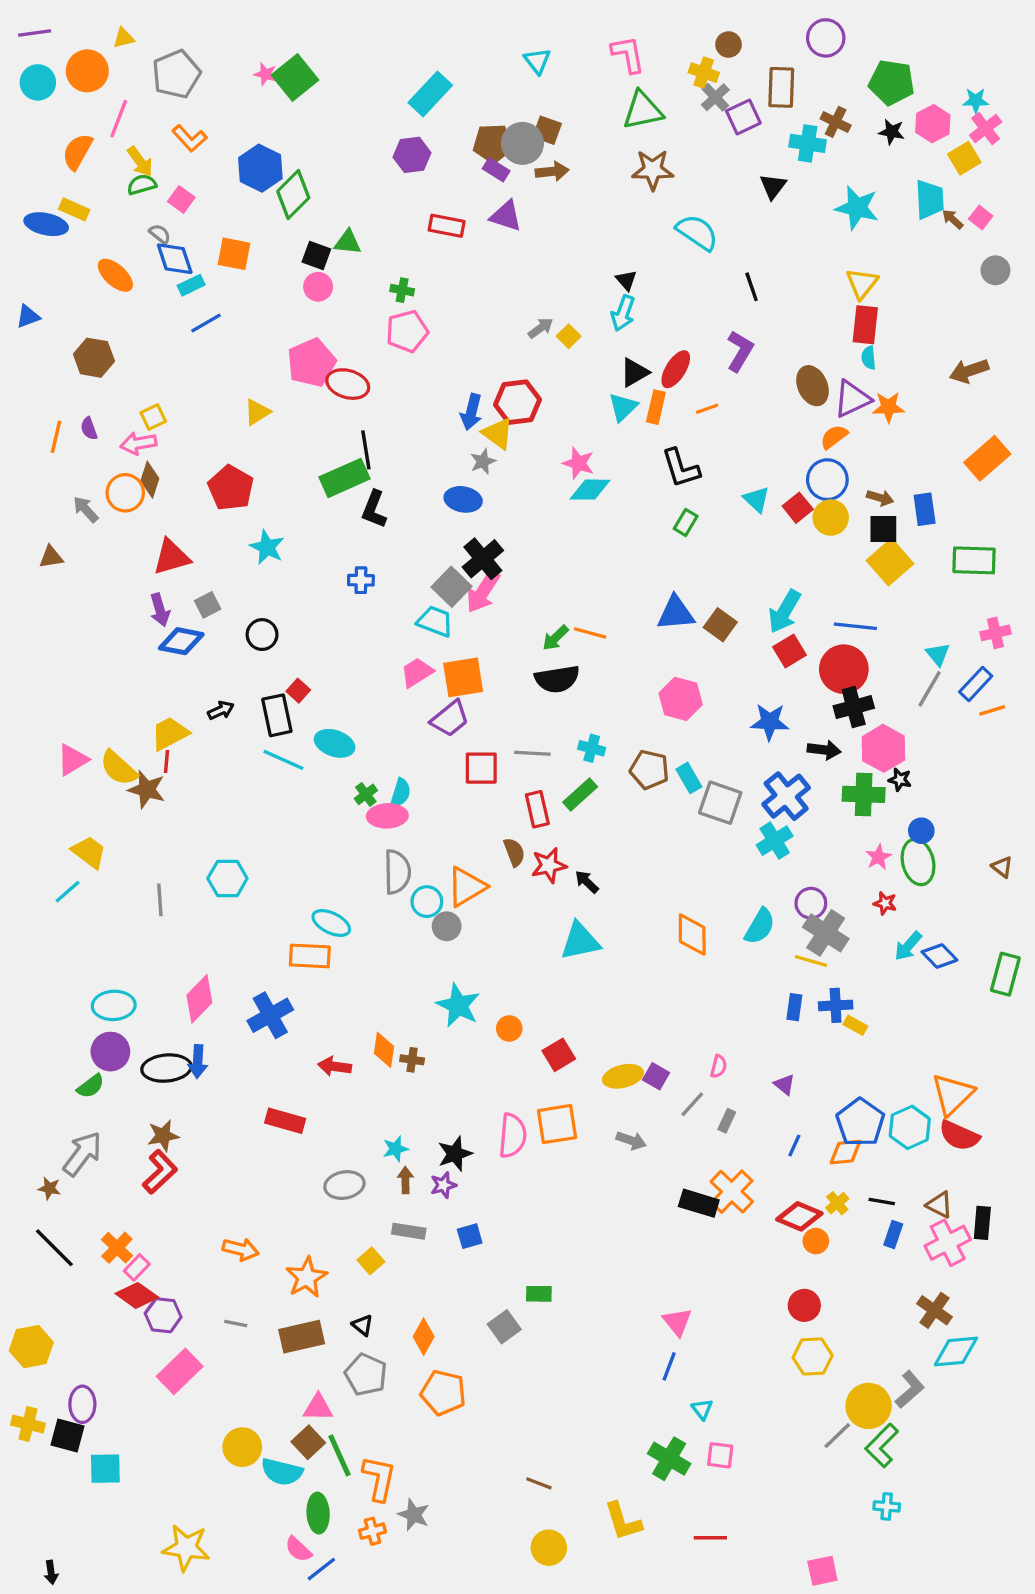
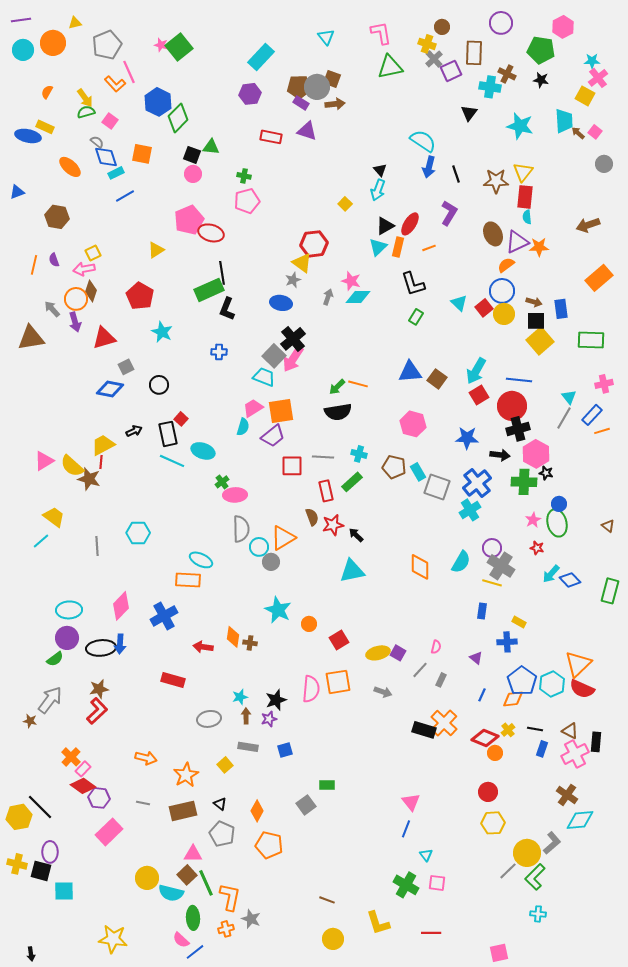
pink line: (119, 119) -> (129, 72), moved, turned -45
pink hexagon: (933, 124) -> (563, 27), moved
orange semicircle: (77, 152) -> (47, 92), size x0.6
yellow square: (964, 158) -> (585, 96), turned -30
brown star: (653, 170) -> (496, 181), moved
gray arrow: (541, 328) -> (328, 297), moved, turned -35
blue arrow: (471, 412) -> (429, 167), moved
brown triangle: (51, 557) -> (31, 338), size x1.8
purple arrow: (160, 610) -> (75, 322), moved
cyan semicircle: (400, 793) -> (243, 427), moved
blue cross: (836, 1005) -> (507, 642), moved
black line: (54, 1248) -> (40, 807), moved

